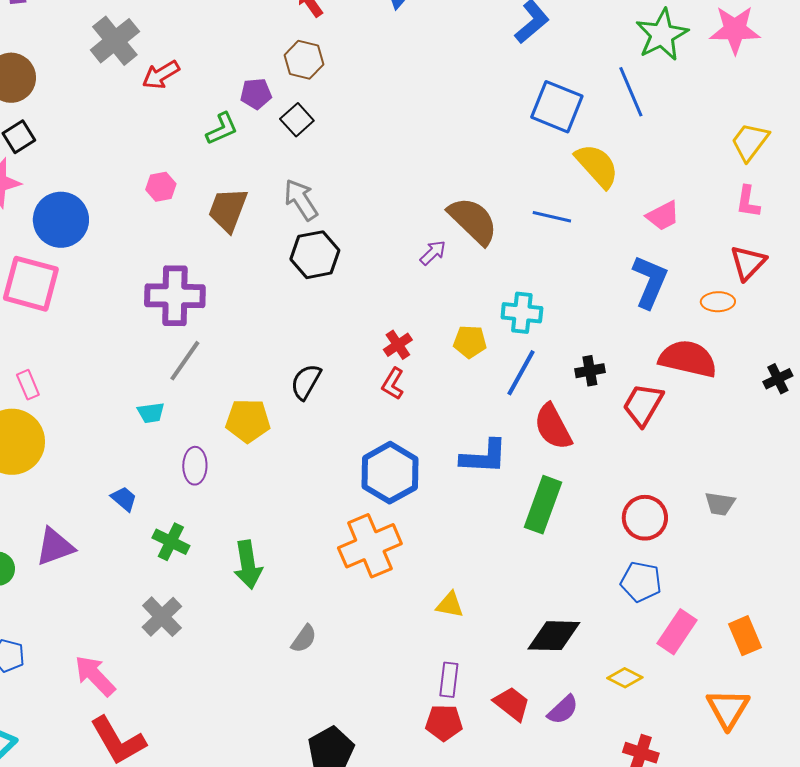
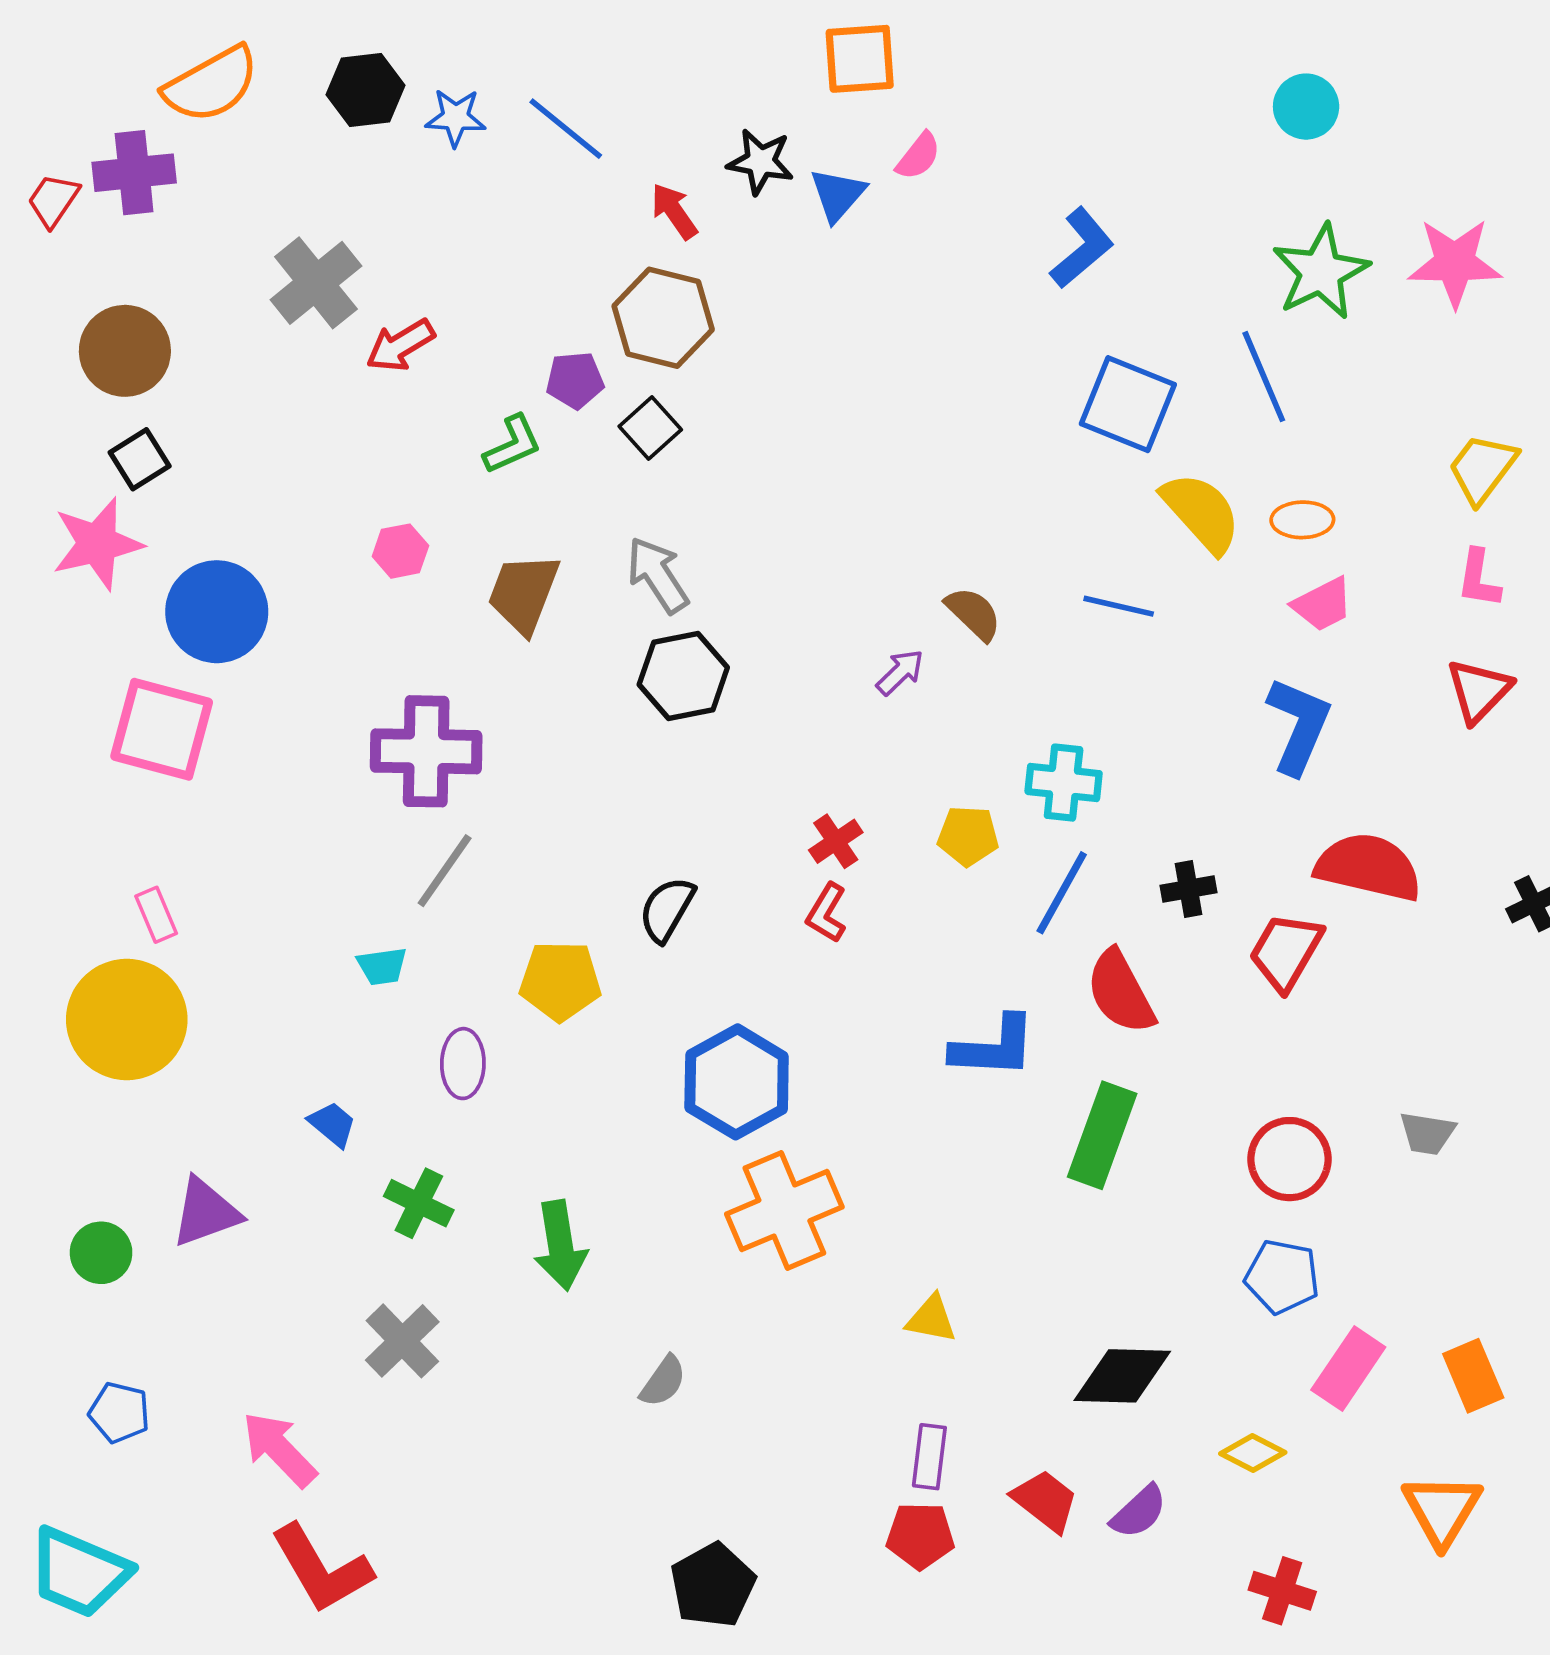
brown hexagon: (304, 60) -> (663, 318), size x1.4
brown semicircle: (473, 221) -> (974, 614), size x0.6
orange ellipse: (718, 302) -> (1302, 520), moved
blue hexagon: (390, 473) -> (737, 1082), moved

